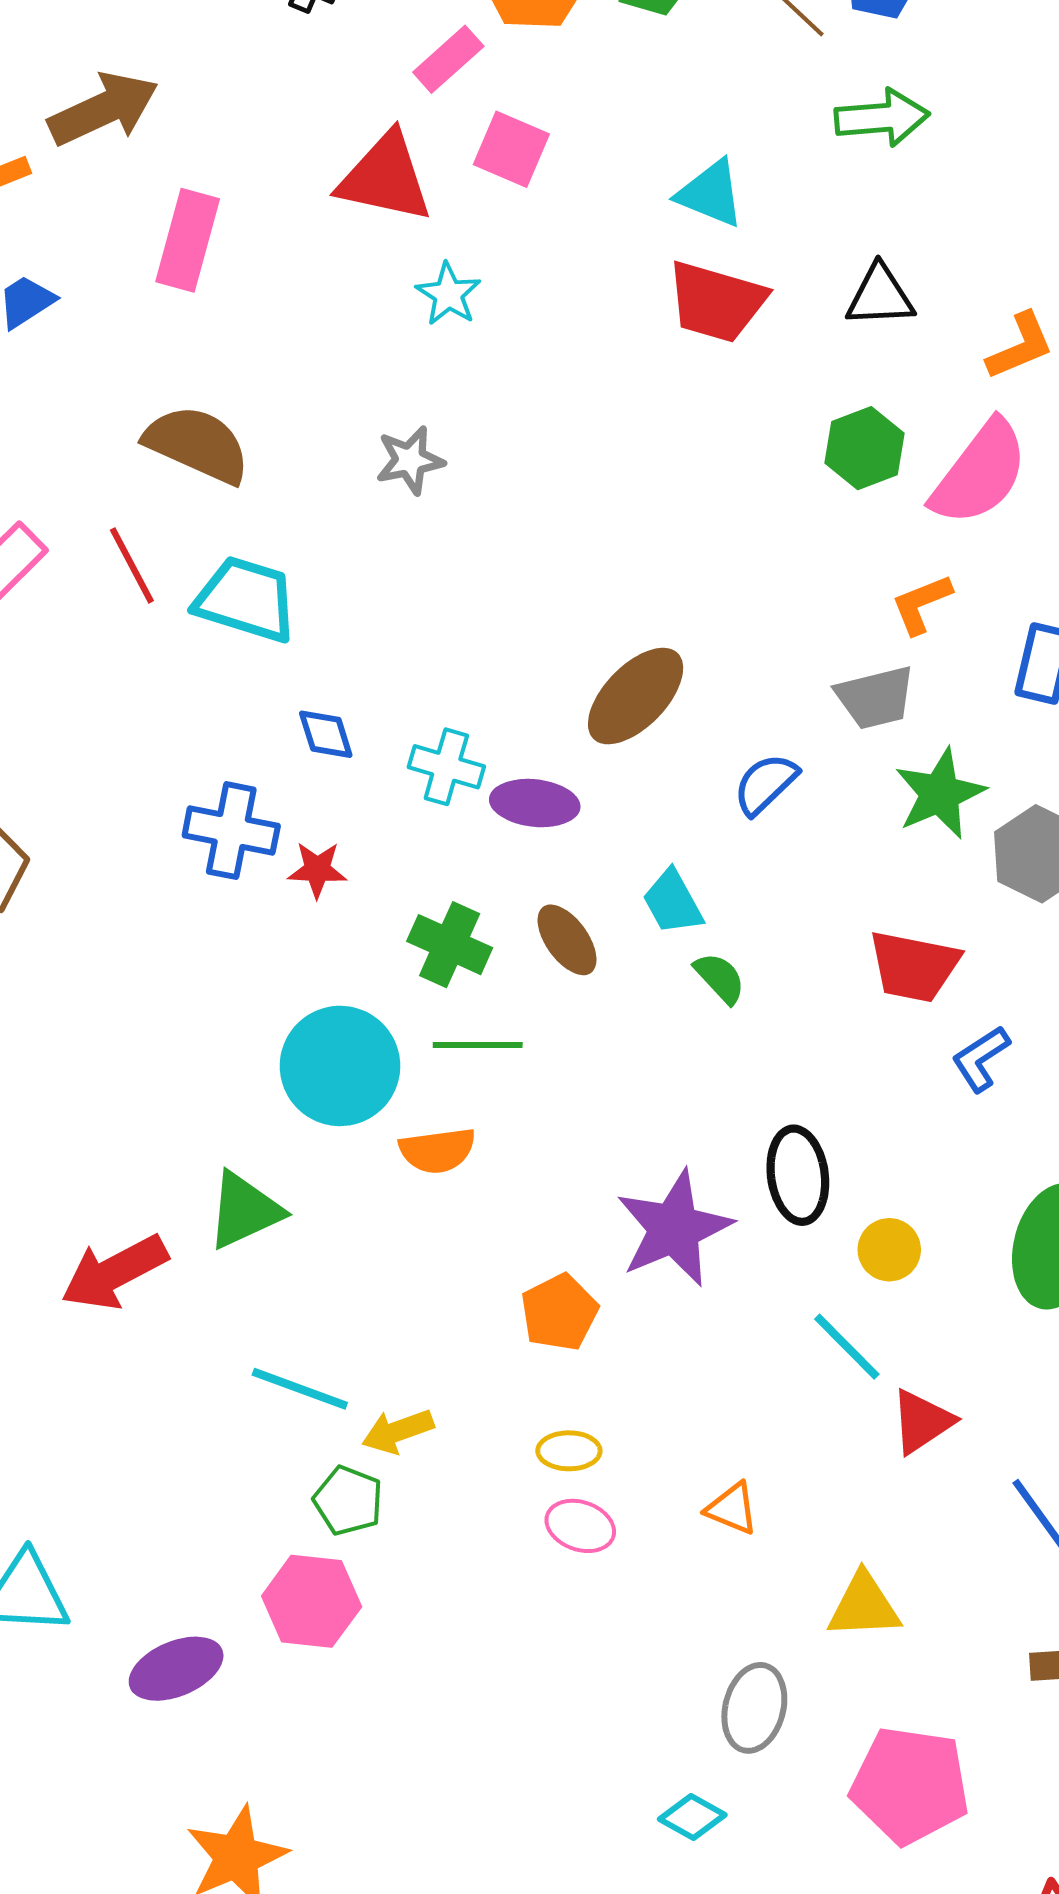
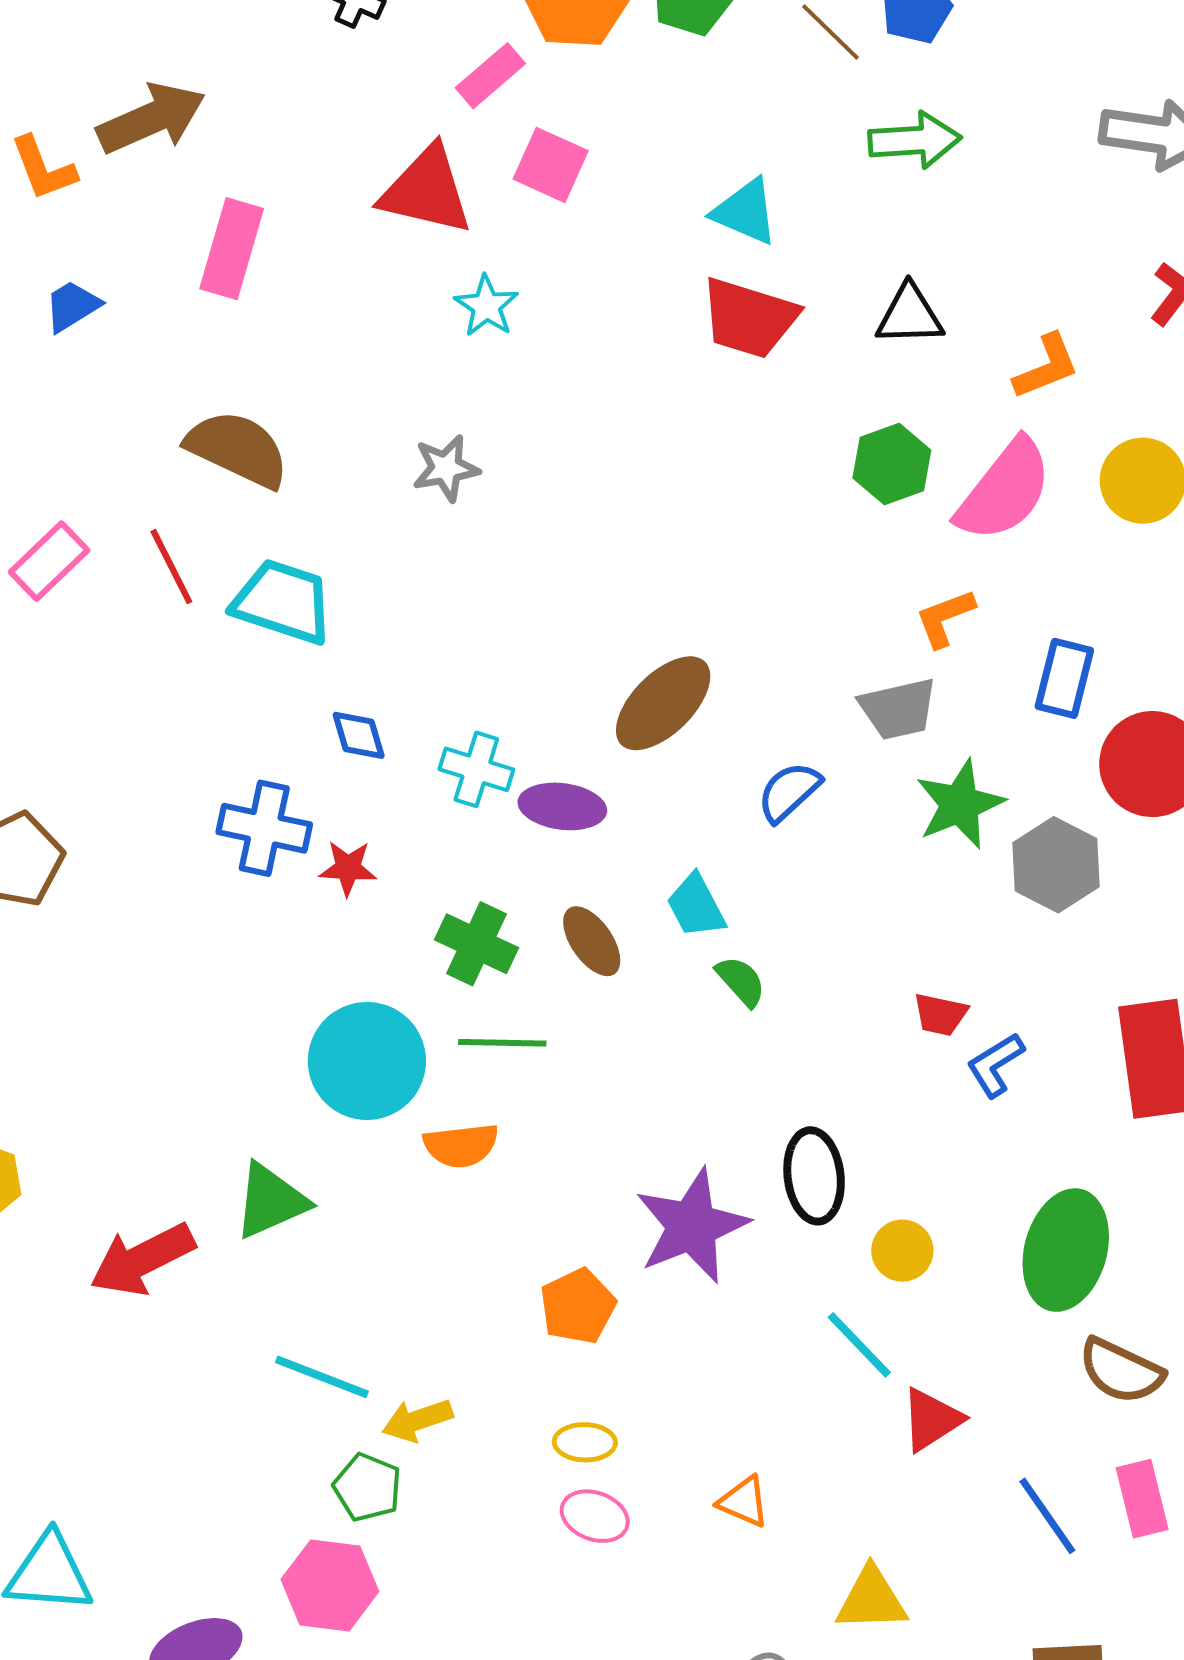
red trapezoid: (914, 966) -> (940, 1014), moved, size x0.6

